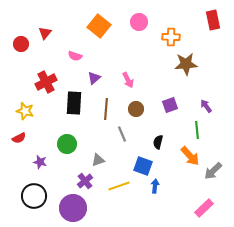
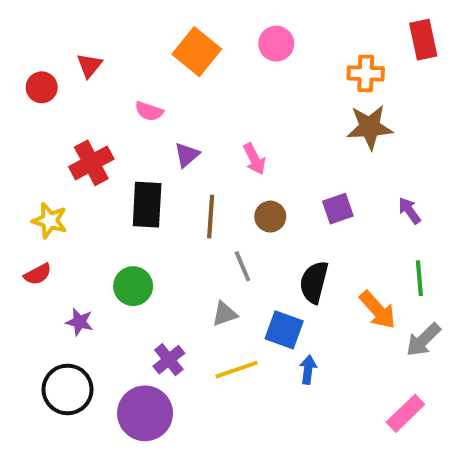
orange cross: (171, 37) -> (366, 73), moved
green line: (197, 130) -> (419, 278), moved
black semicircle: (158, 142) -> (314, 282), size x1.5
gray triangle: (98, 160) -> (225, 314), moved

